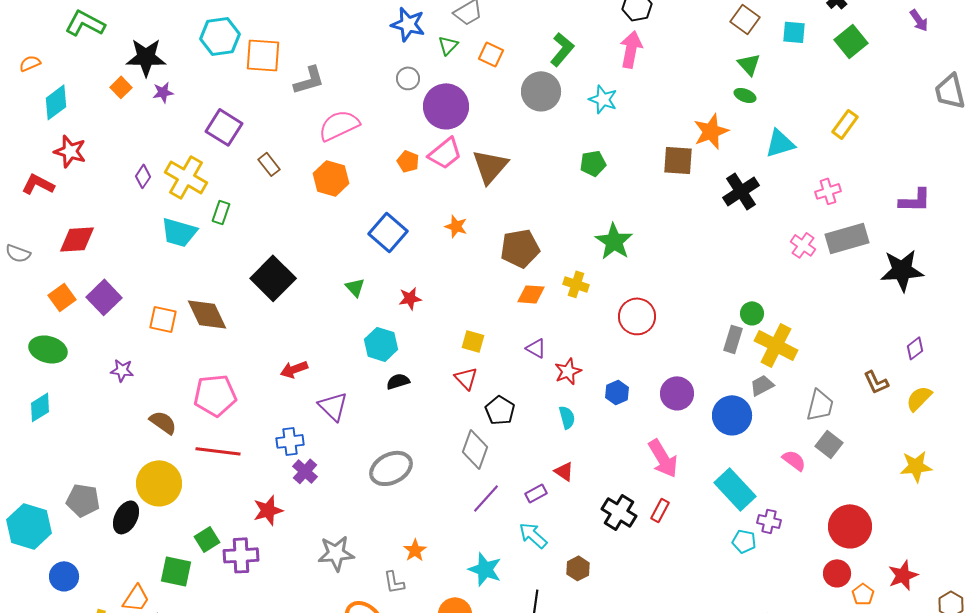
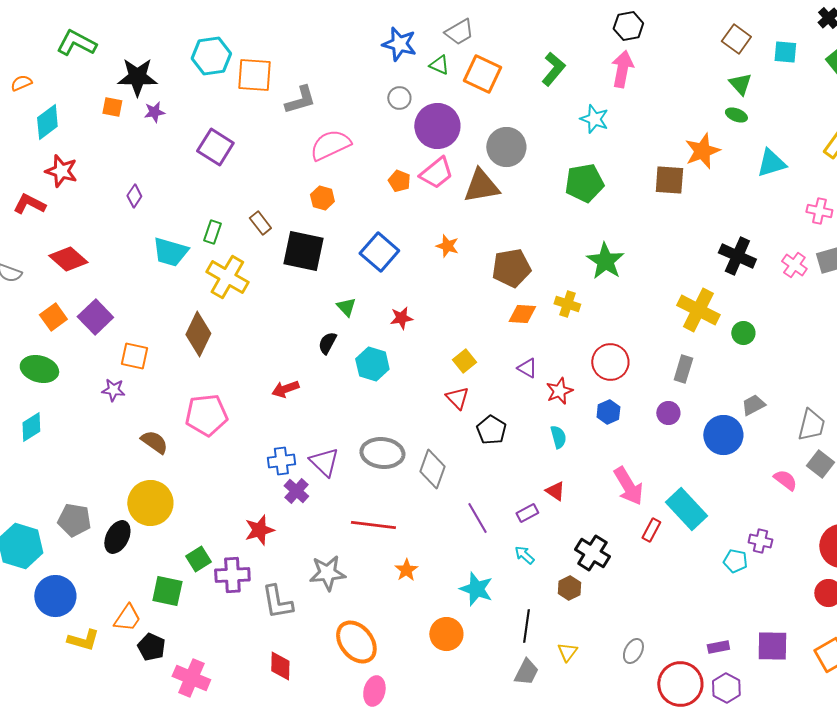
green triangle: (448, 45) -> (439, 65), turned -50
orange square: (491, 54) -> (482, 74), size x1.5
orange square: (121, 87) -> (112, 107), turned -35
gray circle: (541, 91) -> (506, 147), moved
green pentagon: (593, 163) -> (584, 183), size x1.5
brown rectangle: (269, 164) -> (260, 223), moved
brown triangle: (490, 166) -> (481, 186), turned 39
yellow cross: (186, 177) -> (227, 277), moved
orange hexagon: (331, 178) -> (322, 198), size x0.7
black cross: (741, 191) -> (737, 256), moved, turned -33
pink cross: (828, 191) -> (819, 211), turned 30
red diamond: (77, 239) -> (68, 259), turned 45
black square: (273, 278) -> (303, 251), moved, turned -33
brown diamond: (207, 314) -> (198, 334), turned 51
red circle: (637, 316) -> (610, 362), moved
orange square: (163, 319) -> (134, 356), moved
gray rectangle: (733, 339) -> (683, 369), moved
yellow square: (473, 341) -> (464, 361), turned 35
yellow cross: (776, 345) -> (698, 310), moved
black semicircle: (398, 381) -> (327, 343), moved, turned -45
purple circle: (677, 393) -> (668, 413), size x0.7
purple triangle: (333, 406) -> (324, 462), moved
gray diamond: (475, 449) -> (432, 469), moved
red line: (218, 451) -> (373, 525), moved
pink arrow: (663, 458) -> (628, 486), moved
gray ellipse: (391, 468) -> (382, 453), moved, turned 33
cyan rectangle: (735, 489) -> (686, 509), moved
purple line: (486, 498) -> (477, 518), turned -72
black cross: (619, 512) -> (592, 553), moved
cyan arrow: (533, 535) -> (524, 555), size x0.7
blue circle: (64, 576) -> (55, 596), size x1.4
gray L-shape: (394, 582) -> (277, 602), moved, size x1.5

